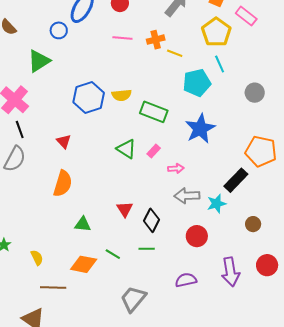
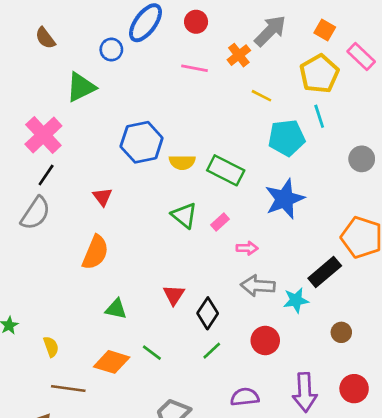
orange cross: (156, 40) -> (239, 55), moved, turned -30
yellow semicircle: (122, 95) -> (182, 162), moved
black line: (20, 130) -> (46, 175), turned 48
green line: (147, 249) -> (212, 351), moved, turned -49

